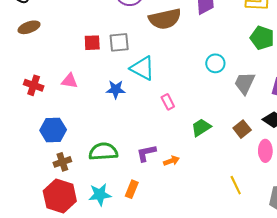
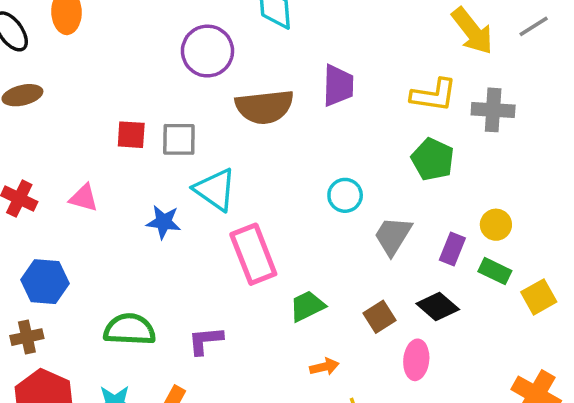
pink rectangle: (168, 102) -> (253, 254), size x2.0
orange arrow: (171, 161) -> (324, 367), moved
brown cross: (62, 162) -> (27, 337), moved

